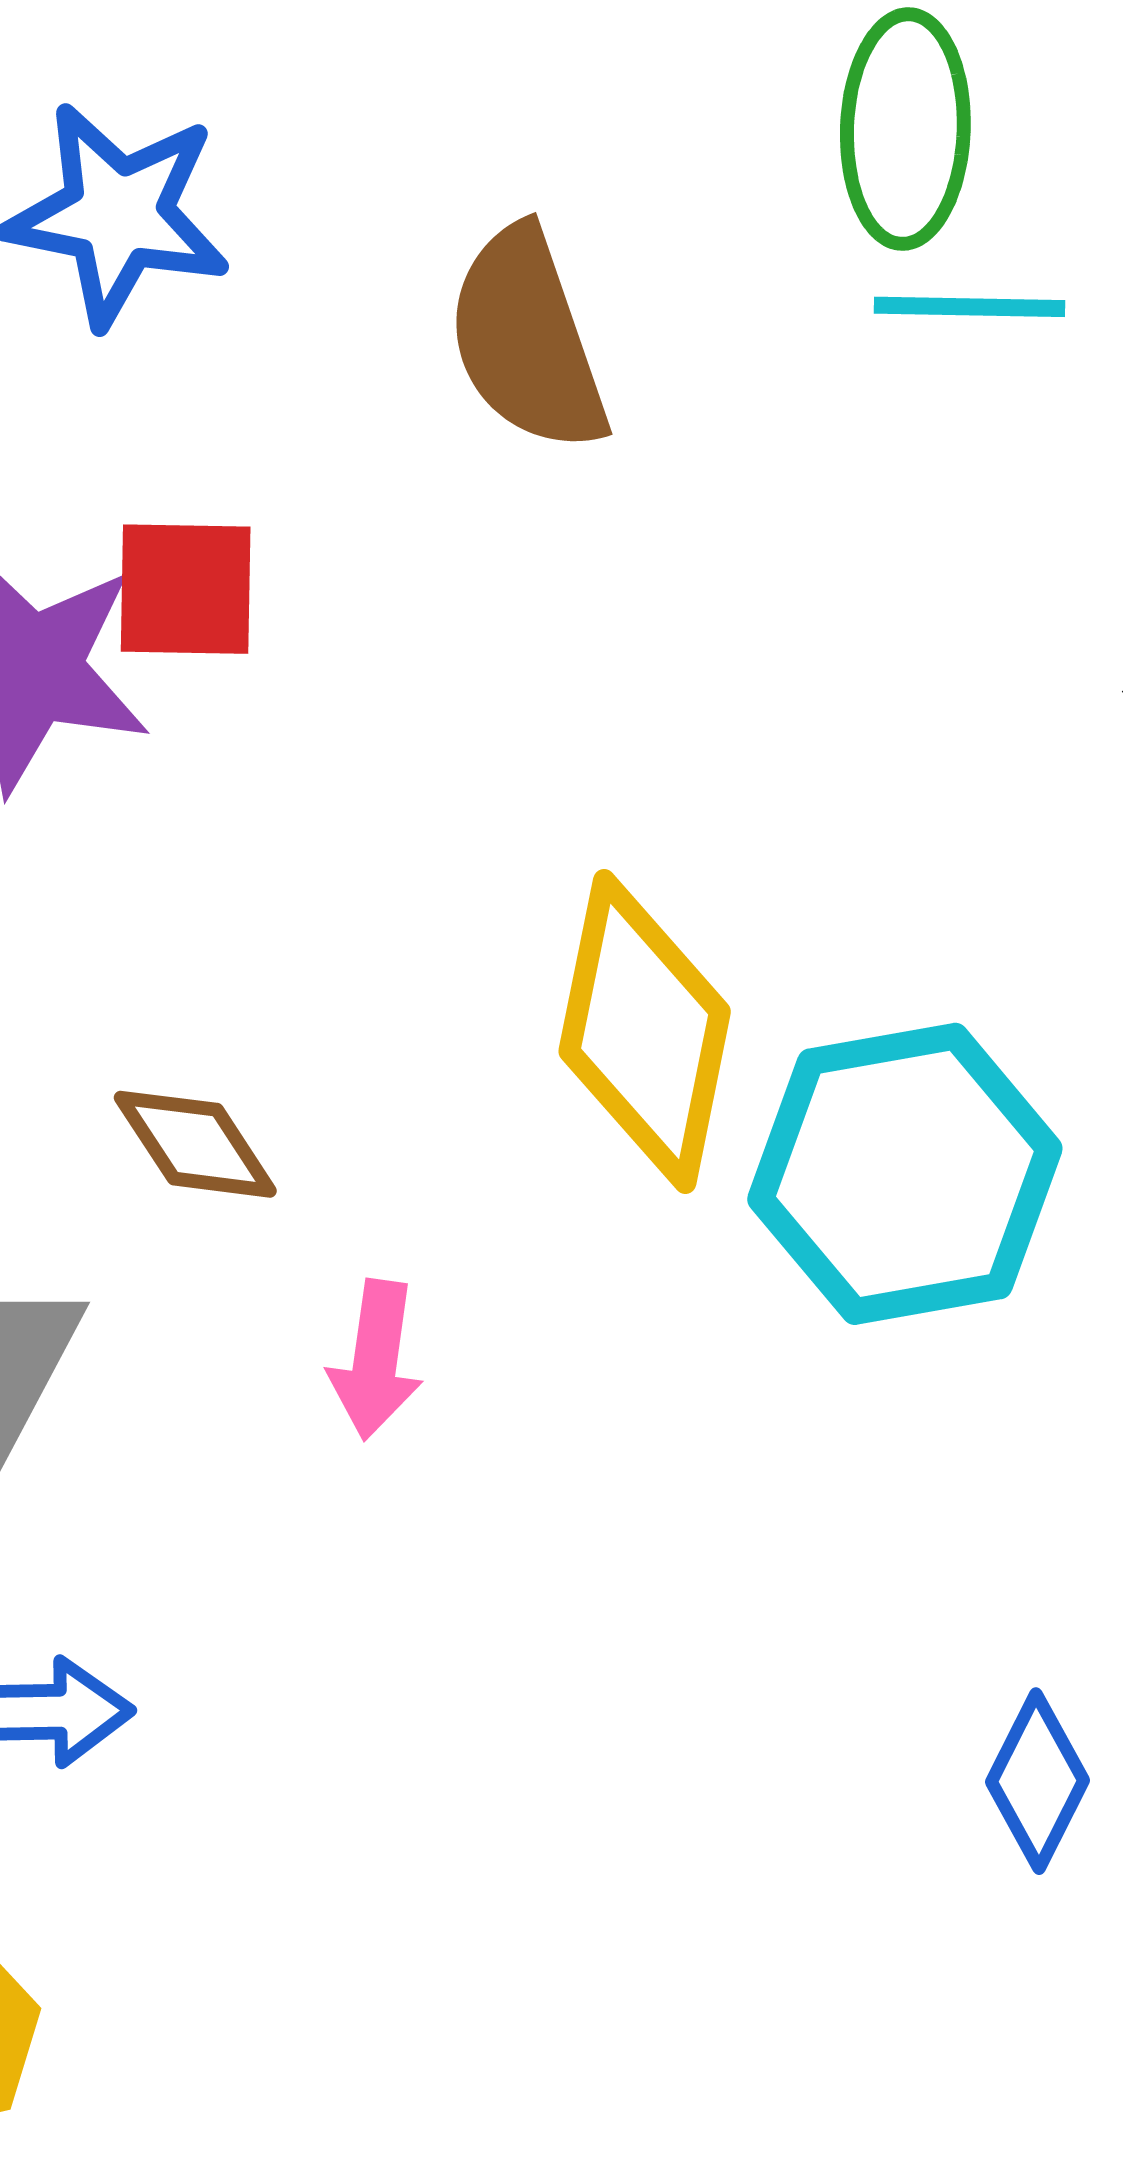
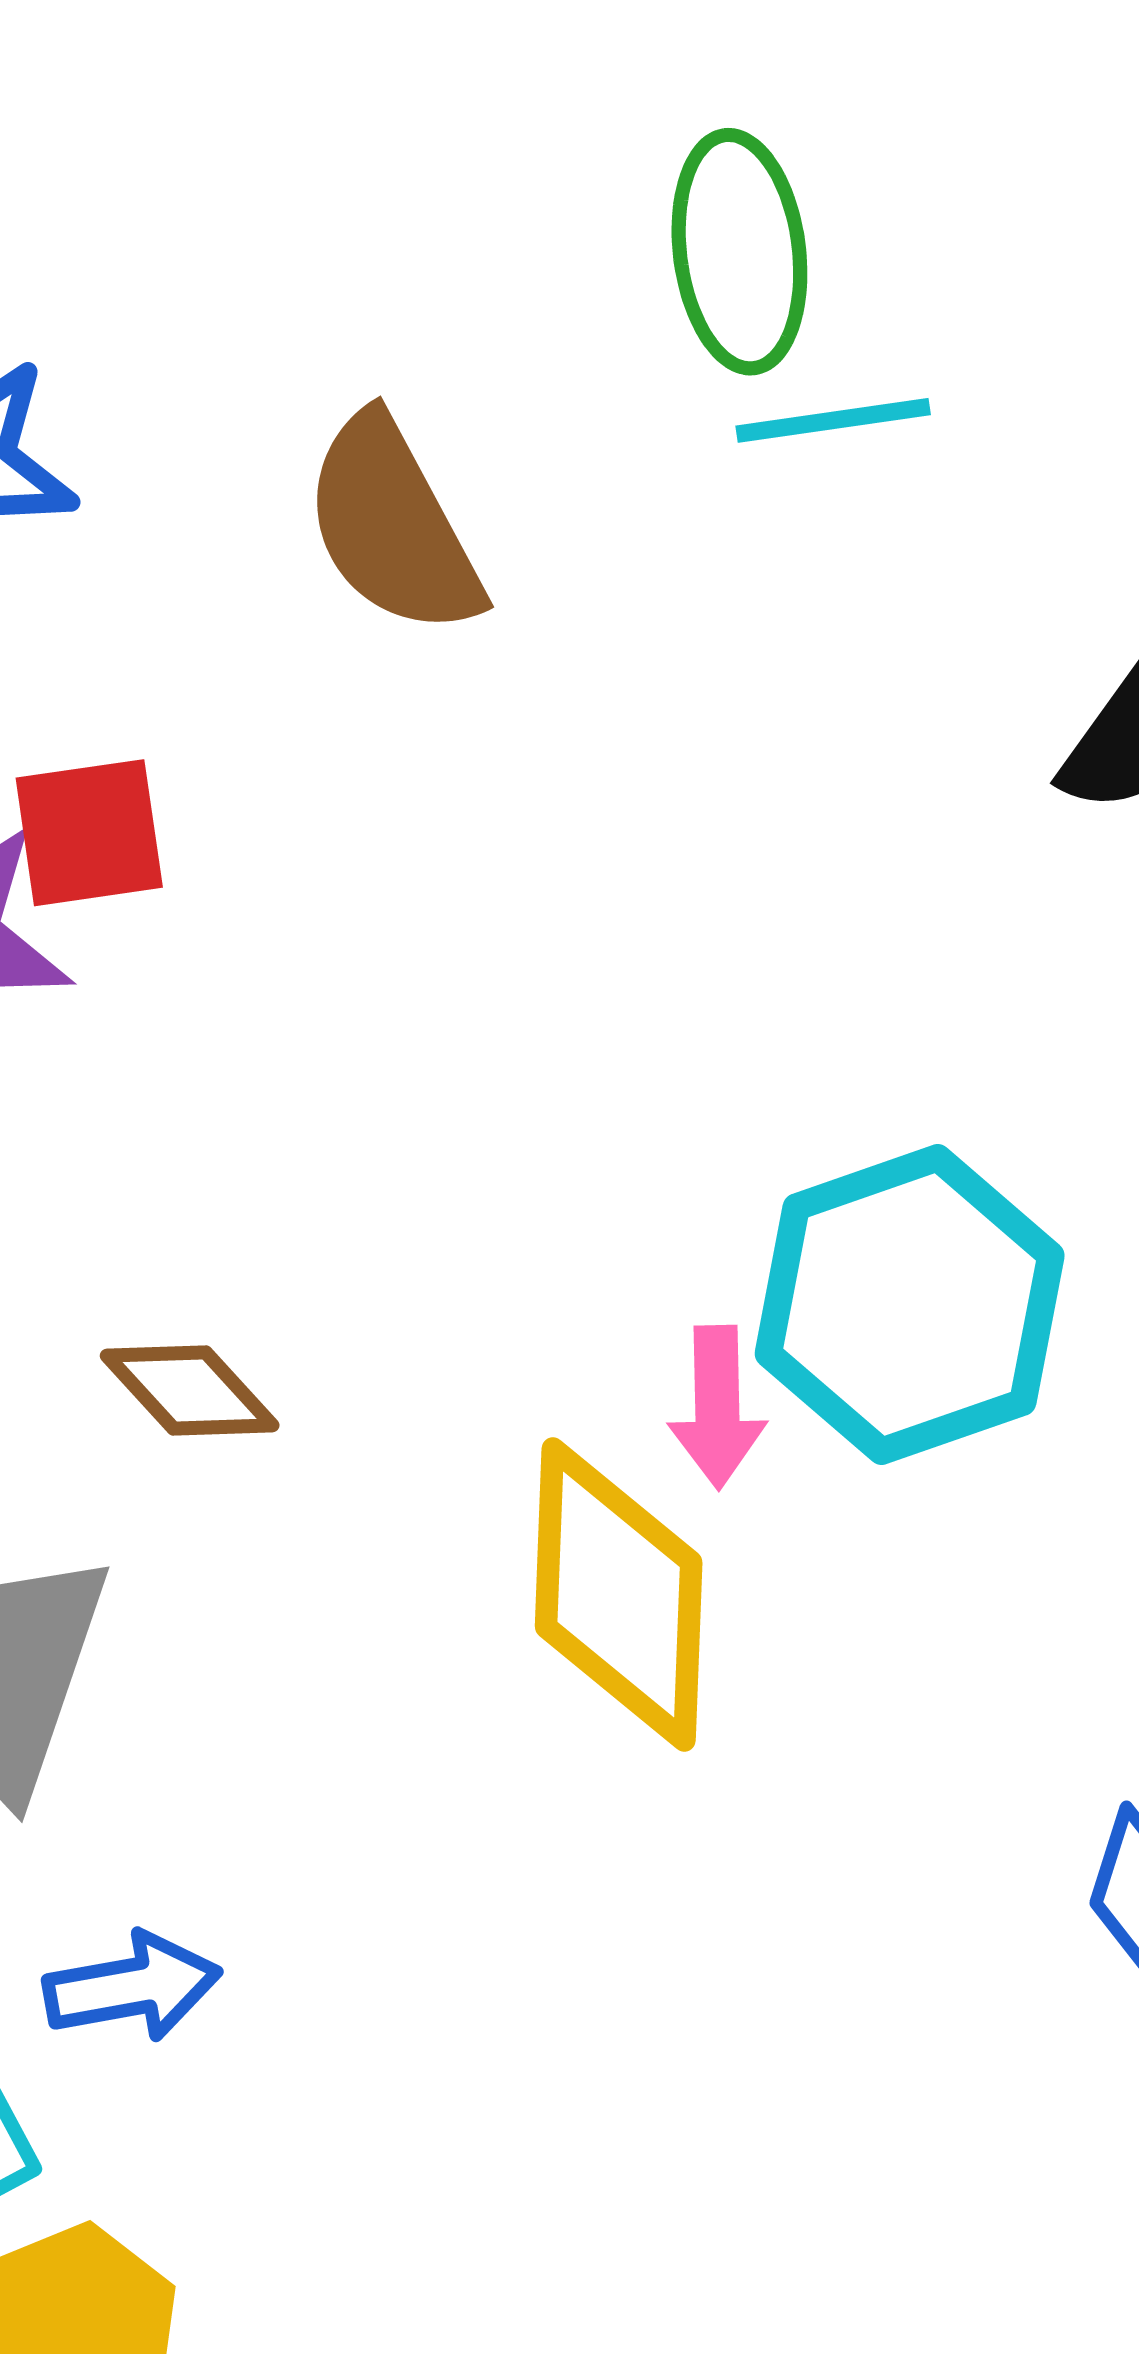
yellow diamond: (645, 1032) -> (619, 1595), moved
pink arrow: (376, 1360) -> (717, 1407), moved

